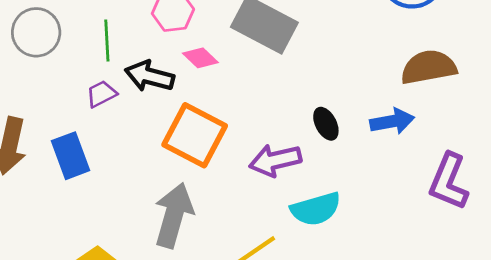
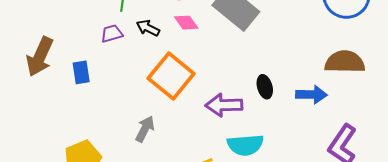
black arrow: (150, 76) -> (148, 28), size x0.7
blue rectangle: (70, 156) -> (81, 72), size x0.7
gray arrow: (174, 215) -> (145, 129), size x0.6

